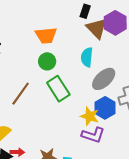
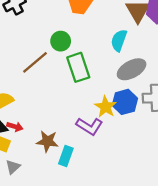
green circle: (47, 61) -> (61, 41), moved
purple L-shape: (93, 135) -> (89, 126), moved

